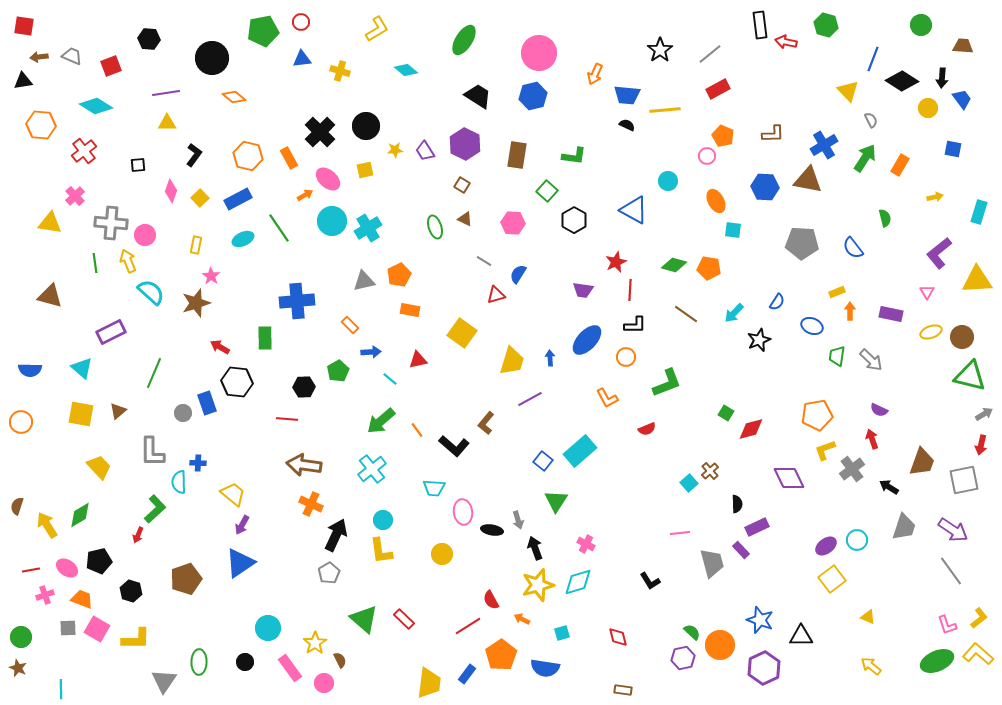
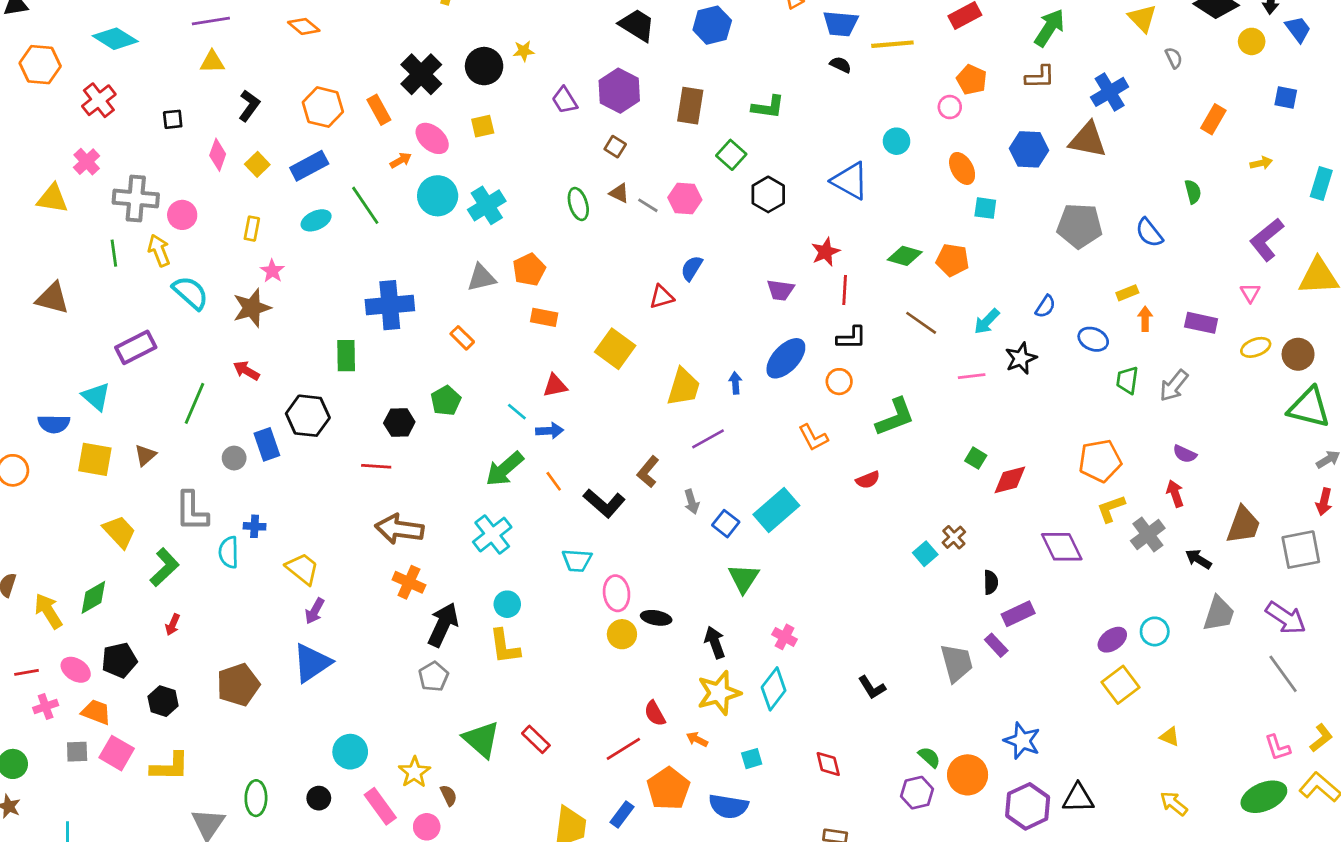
yellow star: (395, 150) -> (524, 51), moved
green arrow: (865, 158) -> (1049, 28), moved
gray line: (484, 261) -> (648, 205), moved
red arrow: (220, 347) -> (246, 371), moved
blue arrow: (371, 352) -> (550, 431), moved
gray arrow: (871, 360) -> (1174, 386), turned 85
blue semicircle: (30, 370) -> (54, 424), moved
green L-shape: (155, 509) -> (164, 567), moved
gray arrow: (518, 520) -> (692, 502), moved
pink line: (680, 533) -> (972, 376), moved
yellow circle: (442, 554) -> (622, 634), moved
cyan diamond: (578, 582) -> (774, 689), turned -36
black triangle: (801, 636) -> (1078, 798), moved

